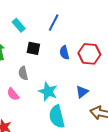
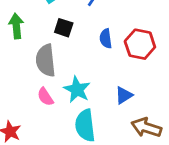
gray semicircle: (23, 73) -> (46, 60), size x1.6
pink semicircle: (13, 94) -> (45, 97), moved

